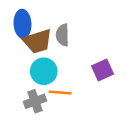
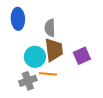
brown trapezoid: (38, 41) -> (54, 50), moved, turned -80

